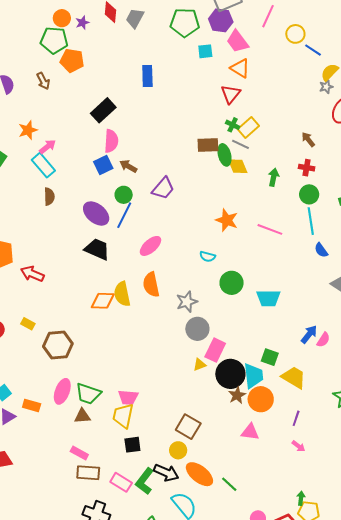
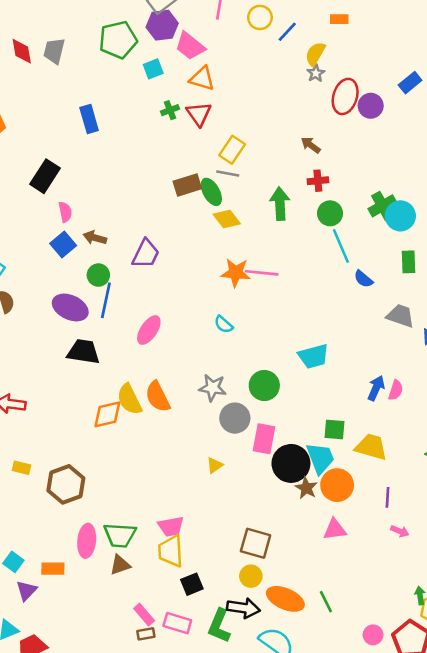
blue line: (313, 50) -> (287, 32), turned -66
green cross: (233, 125) -> (170, 110), moved, turned -32
pink semicircle: (111, 141) -> (65, 212), size x0.7
yellow diamond: (238, 166) -> (227, 219), moved
green arrow: (273, 177) -> (280, 204), size x1.4
pink line: (270, 229) -> (262, 273), moved
cyan semicircle: (208, 256) -> (224, 324), turned 42
green circle: (232, 283) -> (264, 385), moved
orange semicircle: (151, 285) -> (158, 397), moved
gray star: (187, 302) -> (213, 388), turned -30
yellow triangle: (200, 365) -> (215, 465), moved
pink rectangle: (79, 453) -> (144, 615), moved, turned 36
brown rectangle: (88, 473) -> (146, 634), size x0.6
pink rectangle: (121, 482) -> (177, 623), moved
green line: (229, 484) -> (326, 602), turned 36

